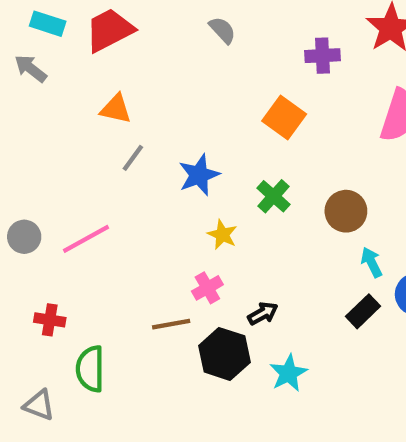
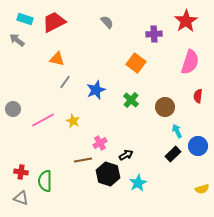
yellow star: (222, 235) -> (73, 121), moved
gray circle: (24, 237) -> (13, 109), moved
red cross: (50, 320) -> (21, 172), moved

